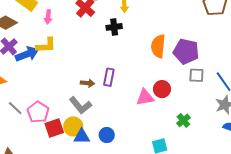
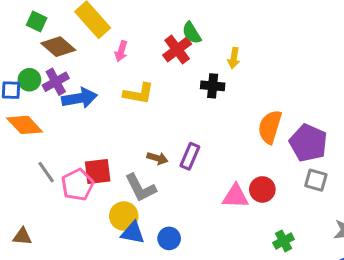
yellow L-shape: (46, 45) -> (139, 94), moved
red square: (54, 128) -> (98, 171), moved

